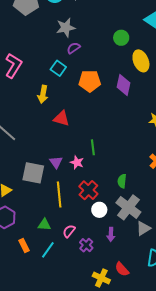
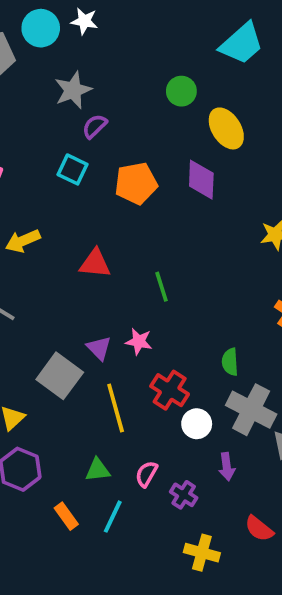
yellow arrow: (43, 94) -> (23, 241), moved, turned 66
green line: (93, 147) -> (161, 287), moved
gray square: (33, 173) -> (60, 376), turned 35
yellow cross: (101, 278) -> (202, 553), moved

